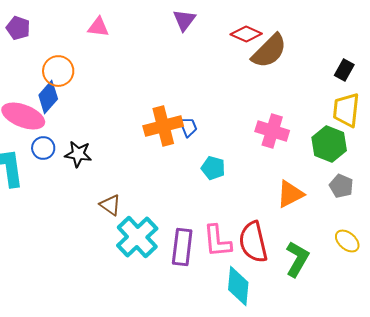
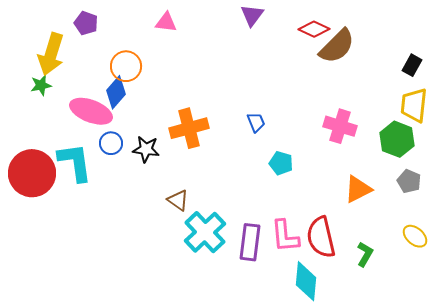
orange cross: (163, 126) -> (189, 128), moved
green L-shape: (297, 259) -> (365, 254), size x0.7

